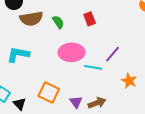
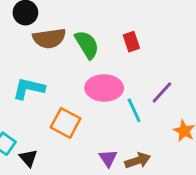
green semicircle: (58, 22) -> (87, 45), size x1.5
cyan line: (93, 67) -> (134, 110), turned 54
orange square: (49, 92) -> (66, 123), moved

